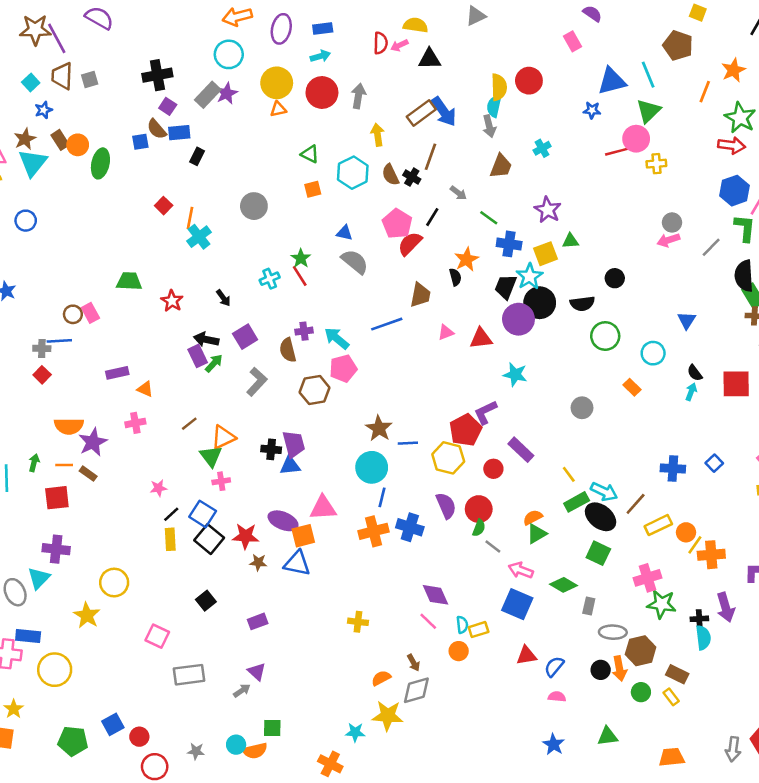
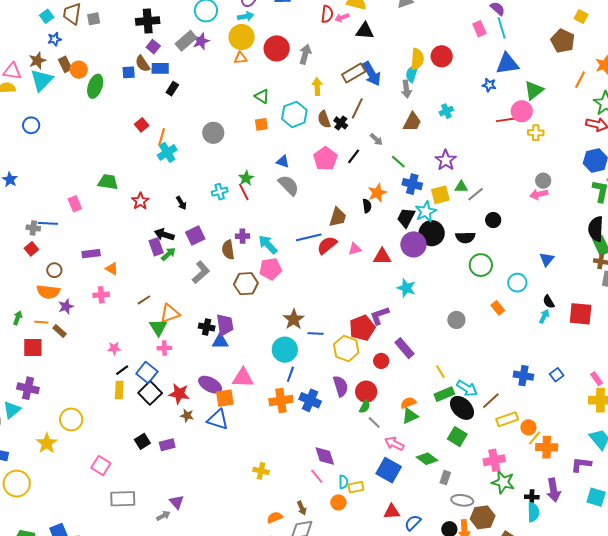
cyan arrow: (320, 56) -> (246, 16), moved
cyan line: (648, 75) -> (502, 28), moved
red semicircle: (410, 244) -> (327, 245), moved
gray line: (711, 247) -> (476, 194), moved
brown circle: (73, 314) -> (54, 270), moved
purple star: (93, 442) -> (66, 306), size x0.7
purple rectangle: (258, 621) -> (167, 445), moved

